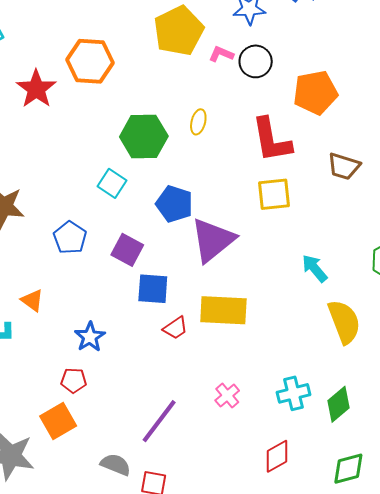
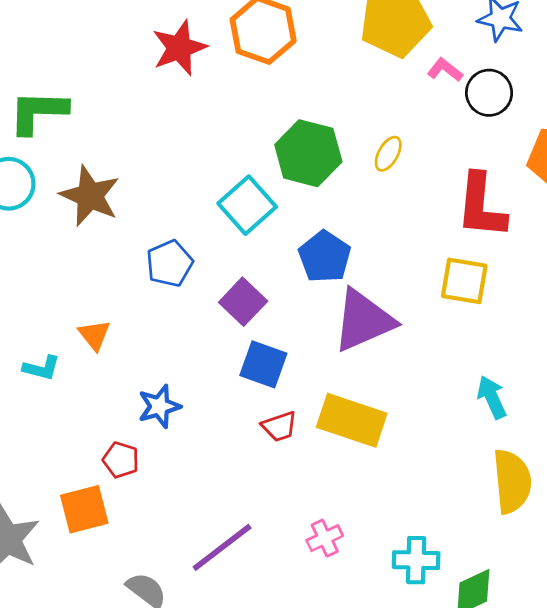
cyan square: (112, 183) -> (247, 205), size x1.4

